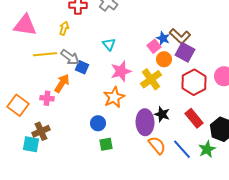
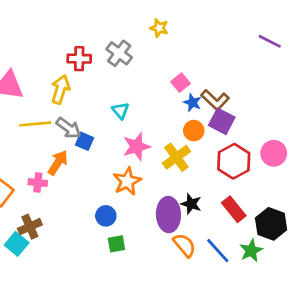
yellow arrow: (64, 28) -> (61, 89), size x1.5
pink square: (154, 46) -> (180, 83), moved
cyan square: (31, 144) -> (17, 244), turned 30

